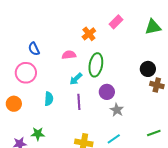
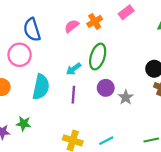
blue semicircle: (34, 49) -> (32, 30), size x1.5
pink semicircle: (69, 55) -> (72, 26), moved, turned -40
cyan semicircle: (49, 99) -> (41, 87), size x1.6
gray star: (117, 110) -> (126, 97), moved

